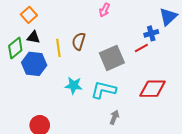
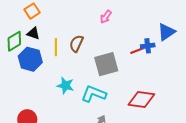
red line: (141, 48) -> (137, 51), moved

